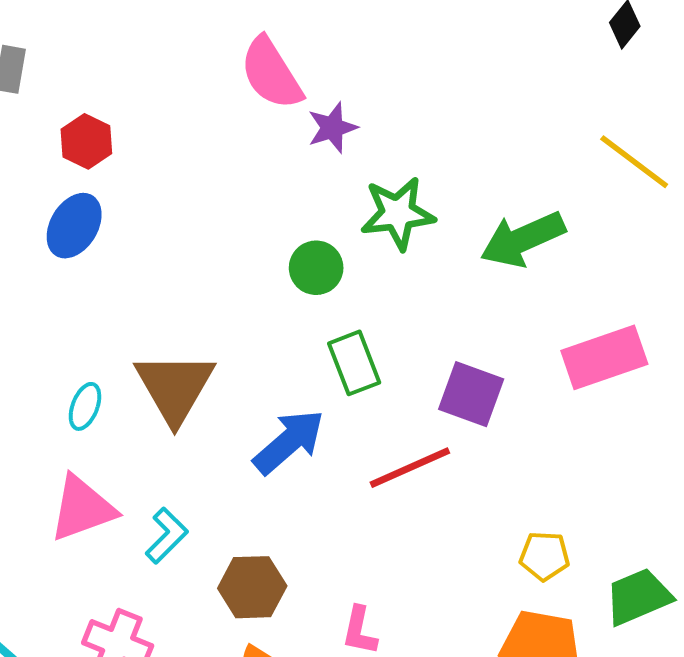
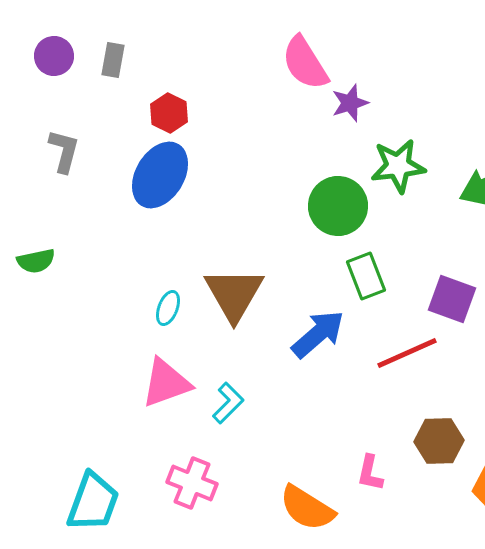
blue ellipse: (74, 226) -> (160, 175), size x1.4
green circle: (316, 268) -> (338, 206), size x1.5
brown hexagon: (252, 587) -> (439, 441), moved

